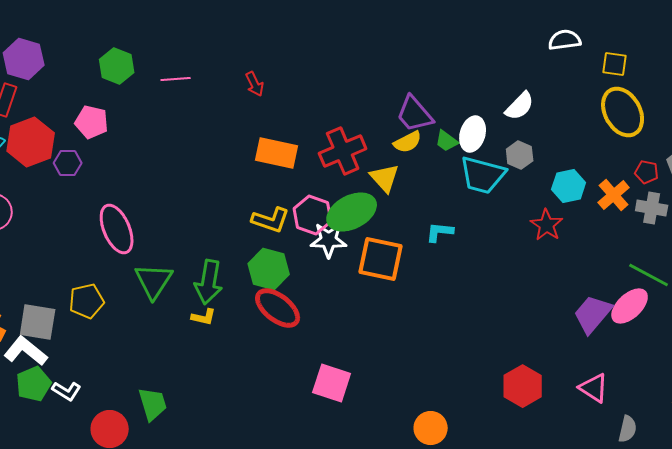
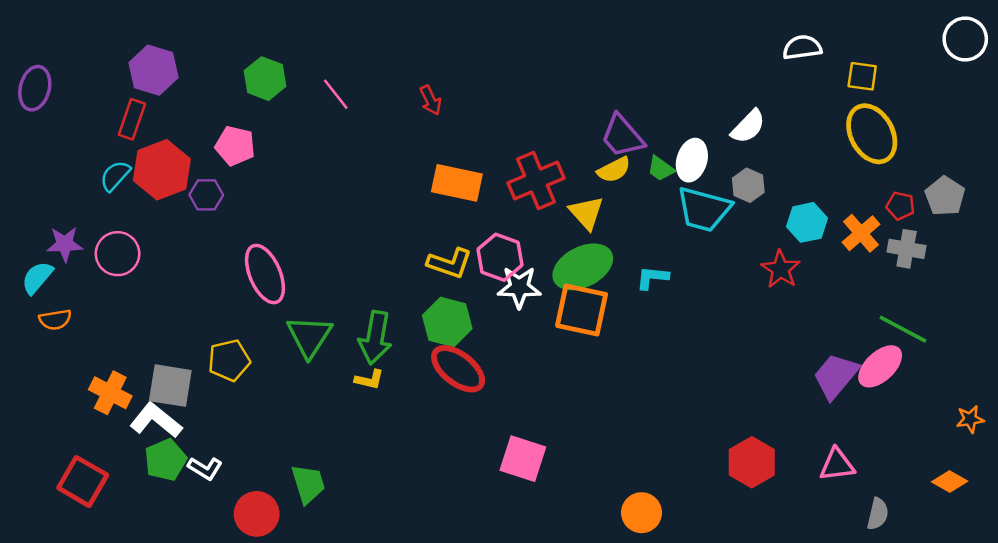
pink line: (176, 79) -> (336, 94), turned 56
green ellipse: (352, 212) -> (583, 267), moved
pink triangle: (594, 388) -> (837, 465), turned -40

